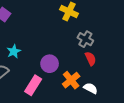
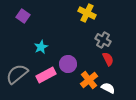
cyan star: (14, 51) -> (41, 47), moved
pink rectangle: (33, 85) -> (46, 75), moved, turned 30

